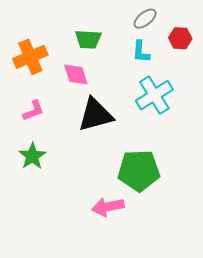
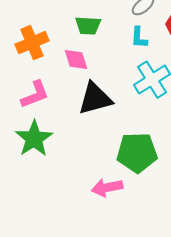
pink L-shape: (33, 111) -> (35, 95), size x1.4
green star: (32, 156) -> (34, 139), size x1.4

